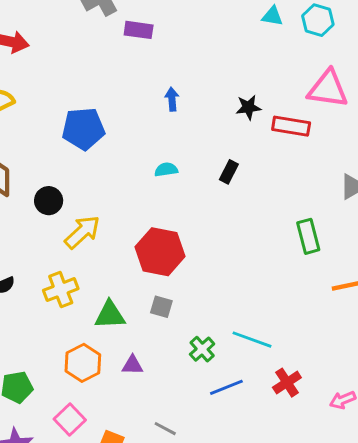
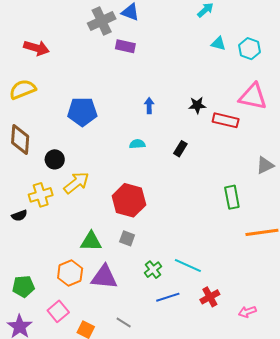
blue arrow: (172, 99) -> (149, 106), moved
yellow cross: (61, 290) -> (41, 195), moved
purple triangle: (132, 365) -> (104, 277), size x1.8

